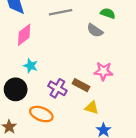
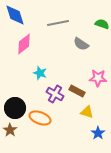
gray semicircle: (95, 30) -> (81, 44), moved
cyan star: (31, 66) -> (40, 73), moved
black circle: (16, 89) -> (15, 108), moved

